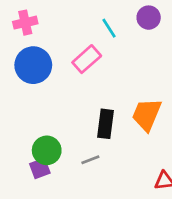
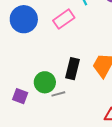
green circle: (47, 150) -> (45, 82), moved
purple square: (40, 168) -> (20, 96), turned 35

